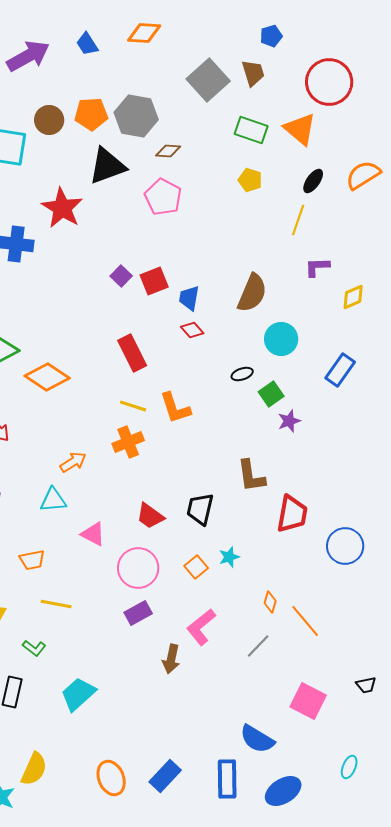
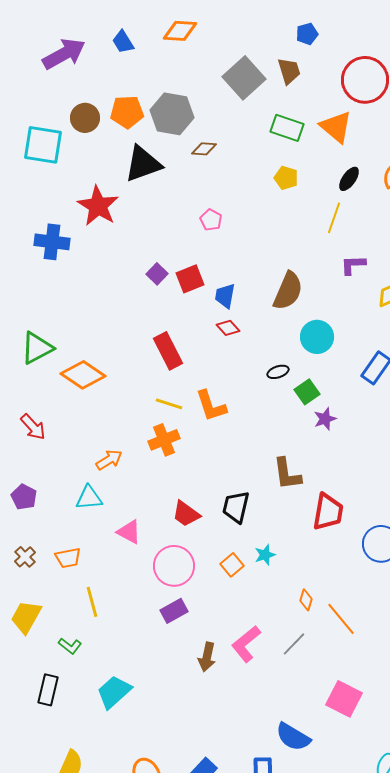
pink pentagon: (163, 197) -> (211, 220), moved, size x0.6
yellow line: (56, 604) -> (92, 602), turned 64
pink L-shape: (201, 627) -> (246, 644), moved

